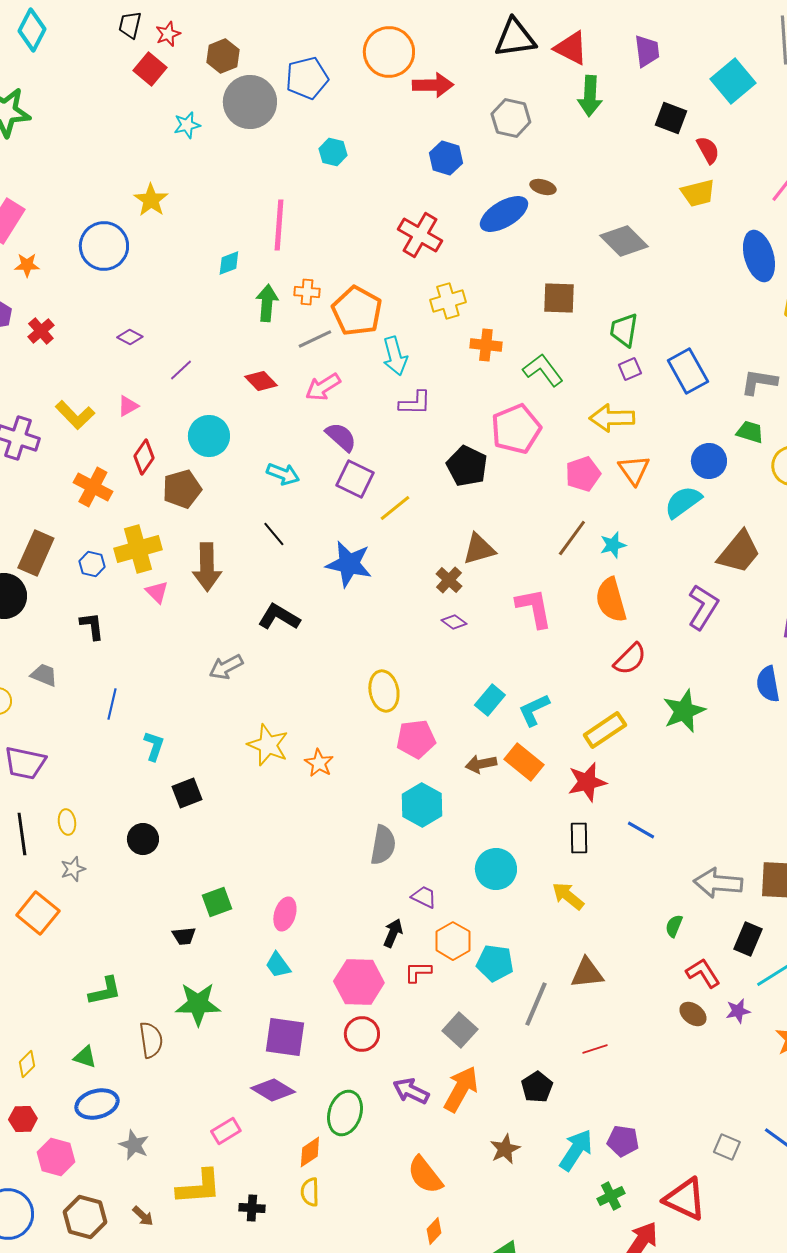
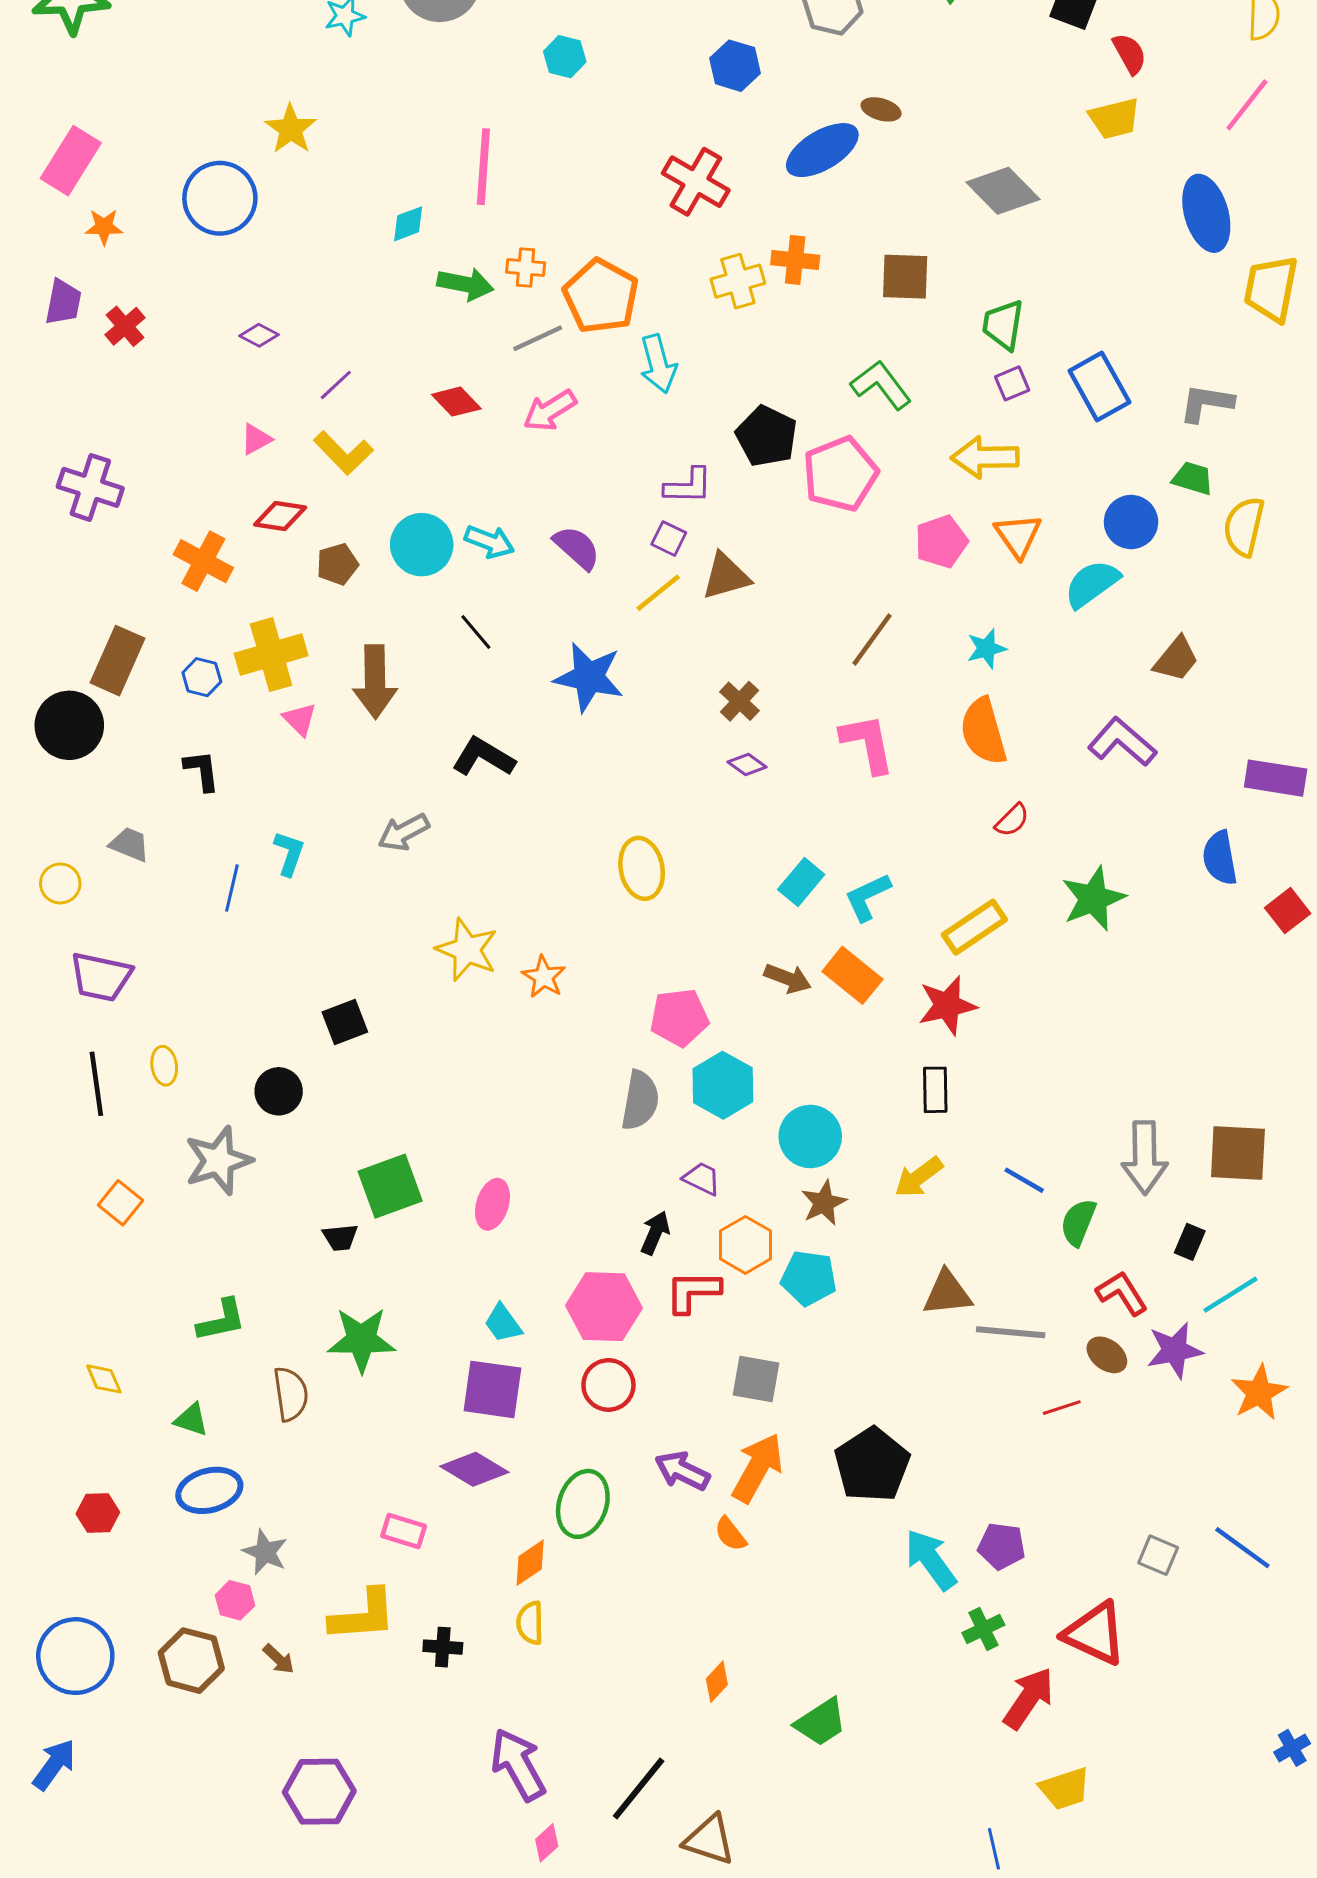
green arrow: (267, 303) -> (465, 284), turned 96
orange cross: (486, 345) -> (795, 260), moved
purple L-shape: (415, 403) -> (688, 486), moved
yellow L-shape: (75, 415) -> (343, 453), moved
cyan circle: (209, 436) -> (422, 545), moved
purple semicircle: (341, 437) -> (577, 548), moved
red diamond: (144, 457) -> (280, 516), turned 64
black pentagon: (467, 466) -> (767, 436), moved
purple square: (355, 479) -> (669, 539), moved, size x0.6
brown pentagon: (182, 489) -> (337, 564), size x0.7
brown line: (572, 538) -> (872, 640), moved
brown triangle: (479, 549) -> (726, 576), moved
brown trapezoid: (739, 552) -> (1176, 659), size x0.7
purple L-shape: (703, 607) -> (1122, 742), turned -81
red semicircle: (630, 659) -> (1012, 820), size x0.7
pink pentagon: (416, 739) -> (679, 1018), moved
cyan L-shape: (154, 746) -> (289, 853), moved
brown arrow: (481, 764) -> (788, 978), turned -148
cyan hexagon: (422, 805) -> (723, 1085), moved
blue line: (641, 830) -> (1024, 1180), moved
gray star: (73, 869) -> (218, 1161), moved, size x1.8
gray arrow: (718, 883) -> (1145, 1158), turned -96
yellow arrow: (568, 896) -> (919, 1177), turned -76
green square: (217, 902) -> (390, 1186), size x1.4
orange square: (38, 913) -> (120, 1203), size x0.7
green semicircle: (674, 926) -> (1078, 1222), size x1.4
black rectangle: (748, 939) -> (1190, 1242), size x0.7
cyan trapezoid: (278, 965) -> (503, 1323), moved
red L-shape: (418, 972) -> (693, 1292), size x1.4
gray line: (536, 1004) -> (1011, 1332), moved, turned 72
purple star: (738, 1011) -> (1175, 1350), size x1.5
gray square: (460, 1030) -> (756, 1379), turned -32
red line: (595, 1049) -> (1062, 1408), moved
yellow diamond: (27, 1064) -> (104, 1379), moved, turned -68
black pentagon: (537, 1087) -> (872, 1465), size x1.6
pink rectangle: (226, 1131) -> (404, 1531), turned 48
brown star: (505, 1149) -> (824, 1203), moved
cyan arrow: (576, 1150) -> (931, 1560), turned -69
pink hexagon: (56, 1157) -> (235, 1600), moved, size x0.7
orange semicircle: (425, 1175) -> (730, 1534), moved, size x0.6

